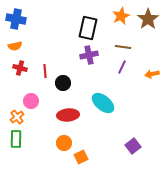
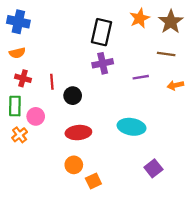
brown line: (123, 47) -> (166, 54), moved
purple line: (122, 67) -> (141, 77), turned 56
cyan ellipse: (103, 103) -> (132, 127), moved, turned -30
green rectangle: (16, 139) -> (15, 106), moved

